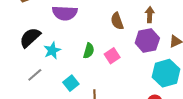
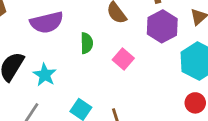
green semicircle: (89, 51) -> (87, 43), moved

